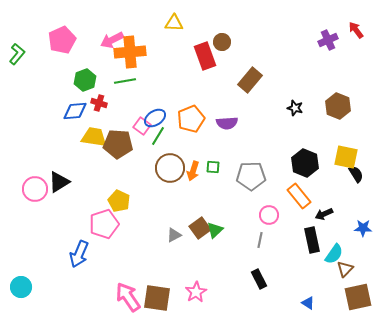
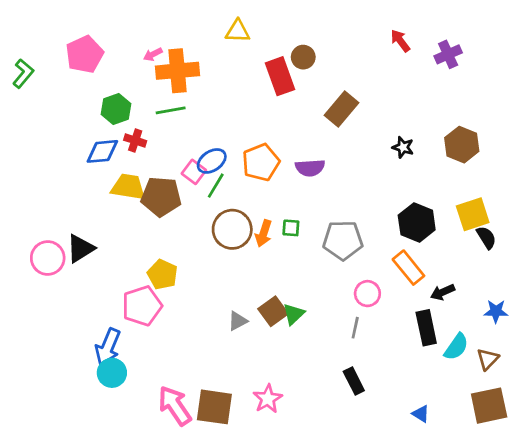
red arrow: (356, 30) -> (400, 41), moved
pink arrow: (112, 40) -> (153, 54), size x0.6
yellow square: (346, 157) -> (473, 214), turned -30
brown triangle: (345, 269) -> (488, 359), moved
cyan circle: (21, 287) -> (112, 373), moved

